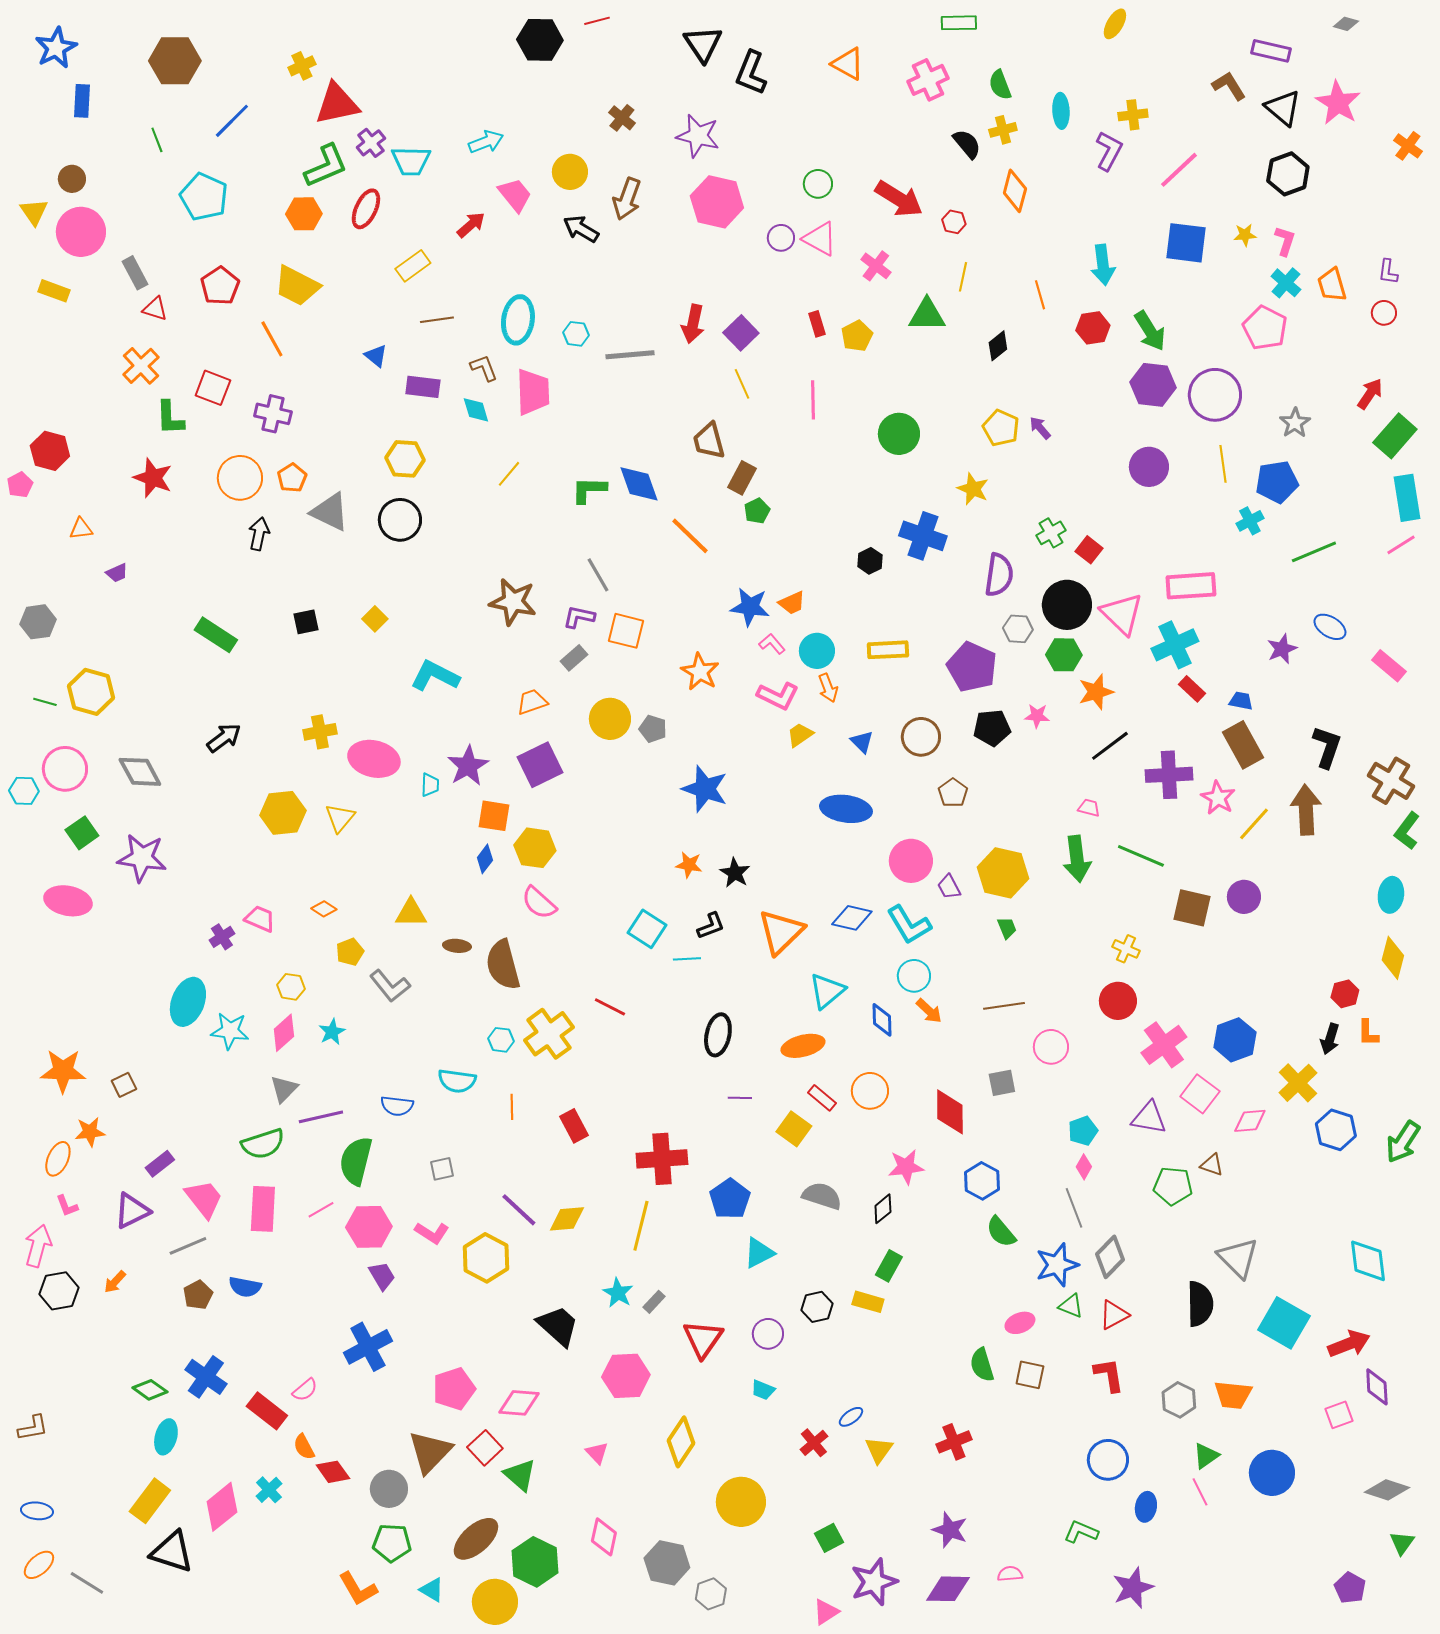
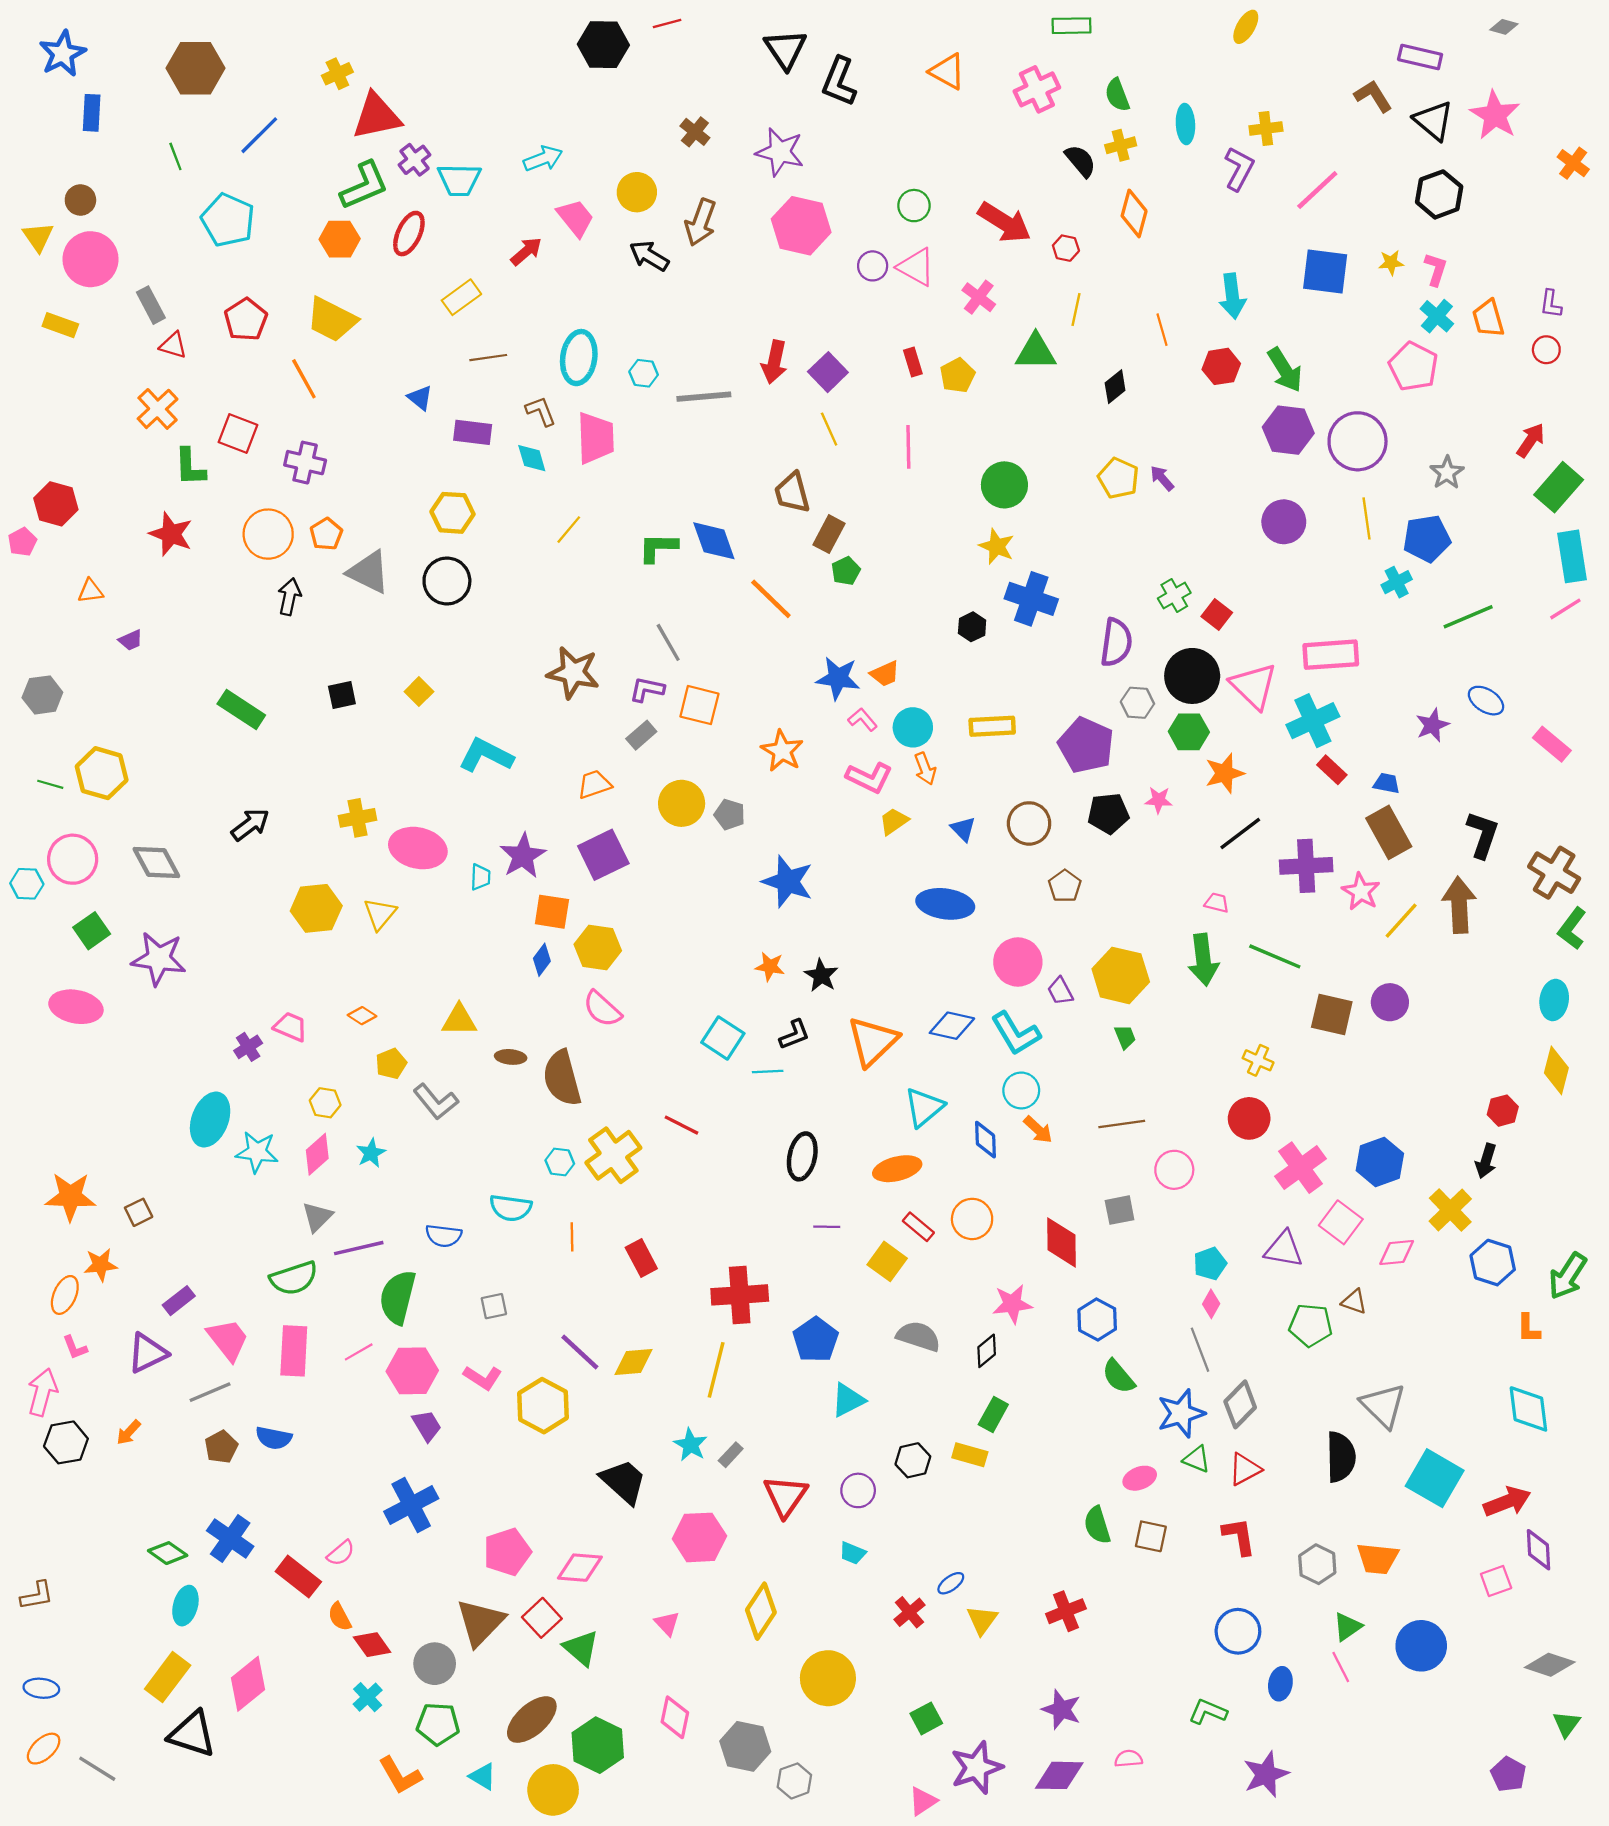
yellow star: (973, 489) -> (997, 546), moved
orange L-shape: (1368, 1033) -> (1528, 1328), moved
cyan cross: (269, 1490) -> (368, 1697), moved

